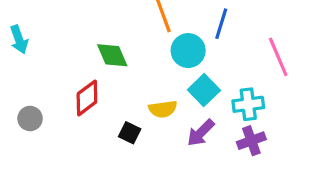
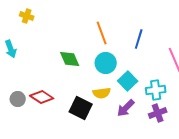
cyan circle: (188, 51) -> (106, 63), moved
red diamond: (87, 98) -> (42, 97), moved, turned 70
black square: (130, 133) -> (81, 108), size x1.6

